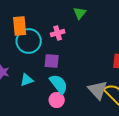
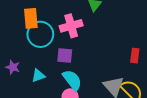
pink cross: (58, 33) -> (71, 26), size x1.5

